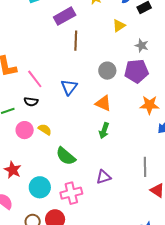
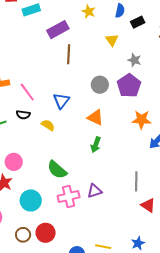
yellow triangle: (119, 26) -> (112, 40), turned -32
purple pentagon: (136, 71) -> (129, 86), turned -30
yellow semicircle: (45, 129) -> (48, 125), moved
pink circle: (25, 130) -> (14, 162), moved
pink cross: (71, 193) -> (69, 197), moved

